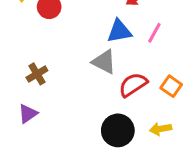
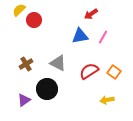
gray triangle: (104, 62) -> (58, 63), moved
purple triangle: (28, 114) -> (24, 100), moved
black circle: (118, 130) -> (47, 89), moved

